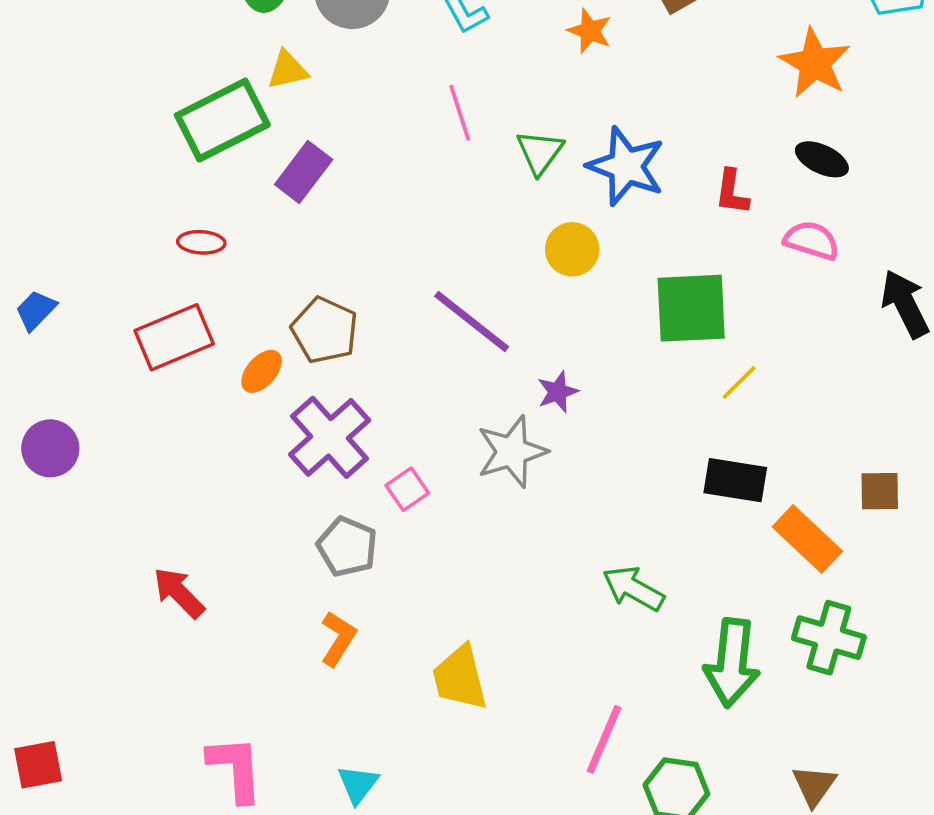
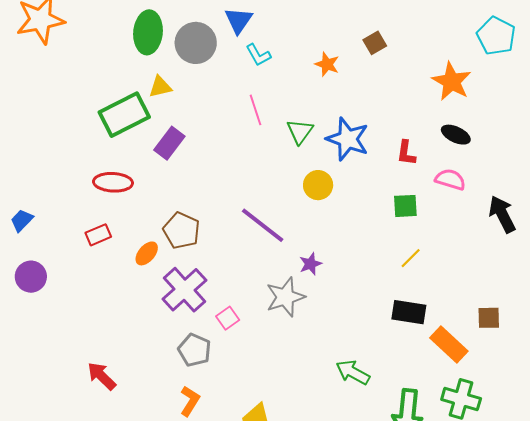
red ellipse: (201, 242) -> (113, 182), size x1.5
green square: (691, 308) -> (405, 206), moved, size x0.6
red rectangle: (174, 337) -> (98, 235), size x0.6
purple circle: (50, 448) -> (31, 277), moved

